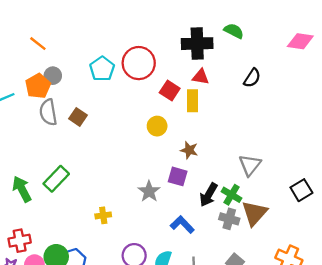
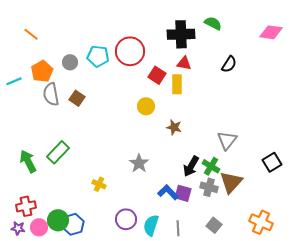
orange line: (38, 44) -> (31, 34), moved
cyan pentagon: (102, 69) -> (98, 56), turned -30
gray circle: (53, 76) -> (70, 62), moved
purple square: (178, 176) -> (183, 193), moved
yellow cross: (103, 215) -> (99, 184), turned 32

